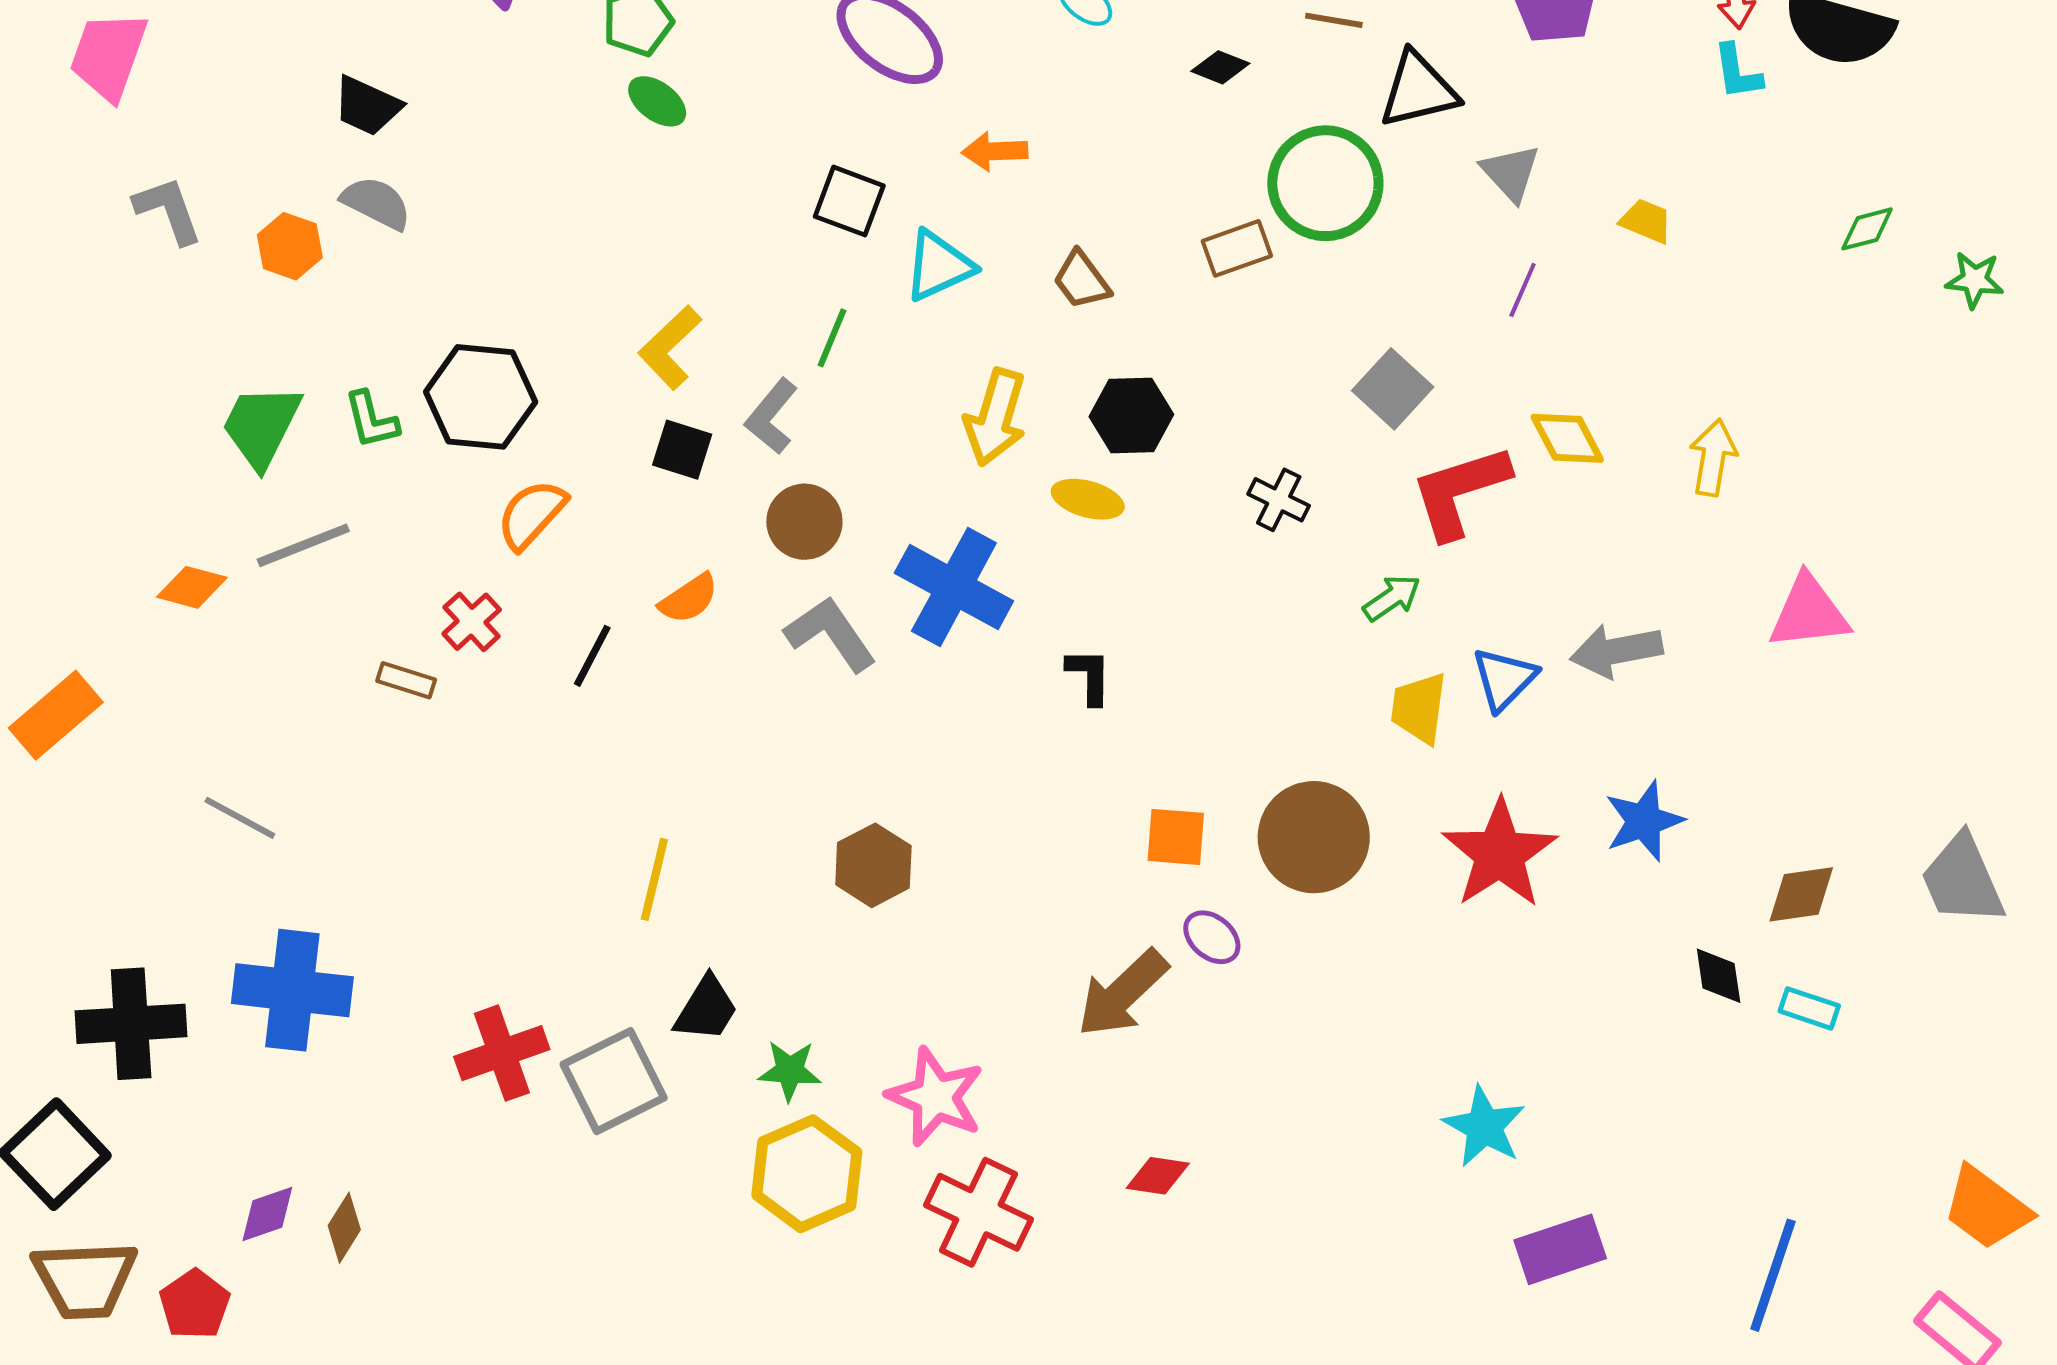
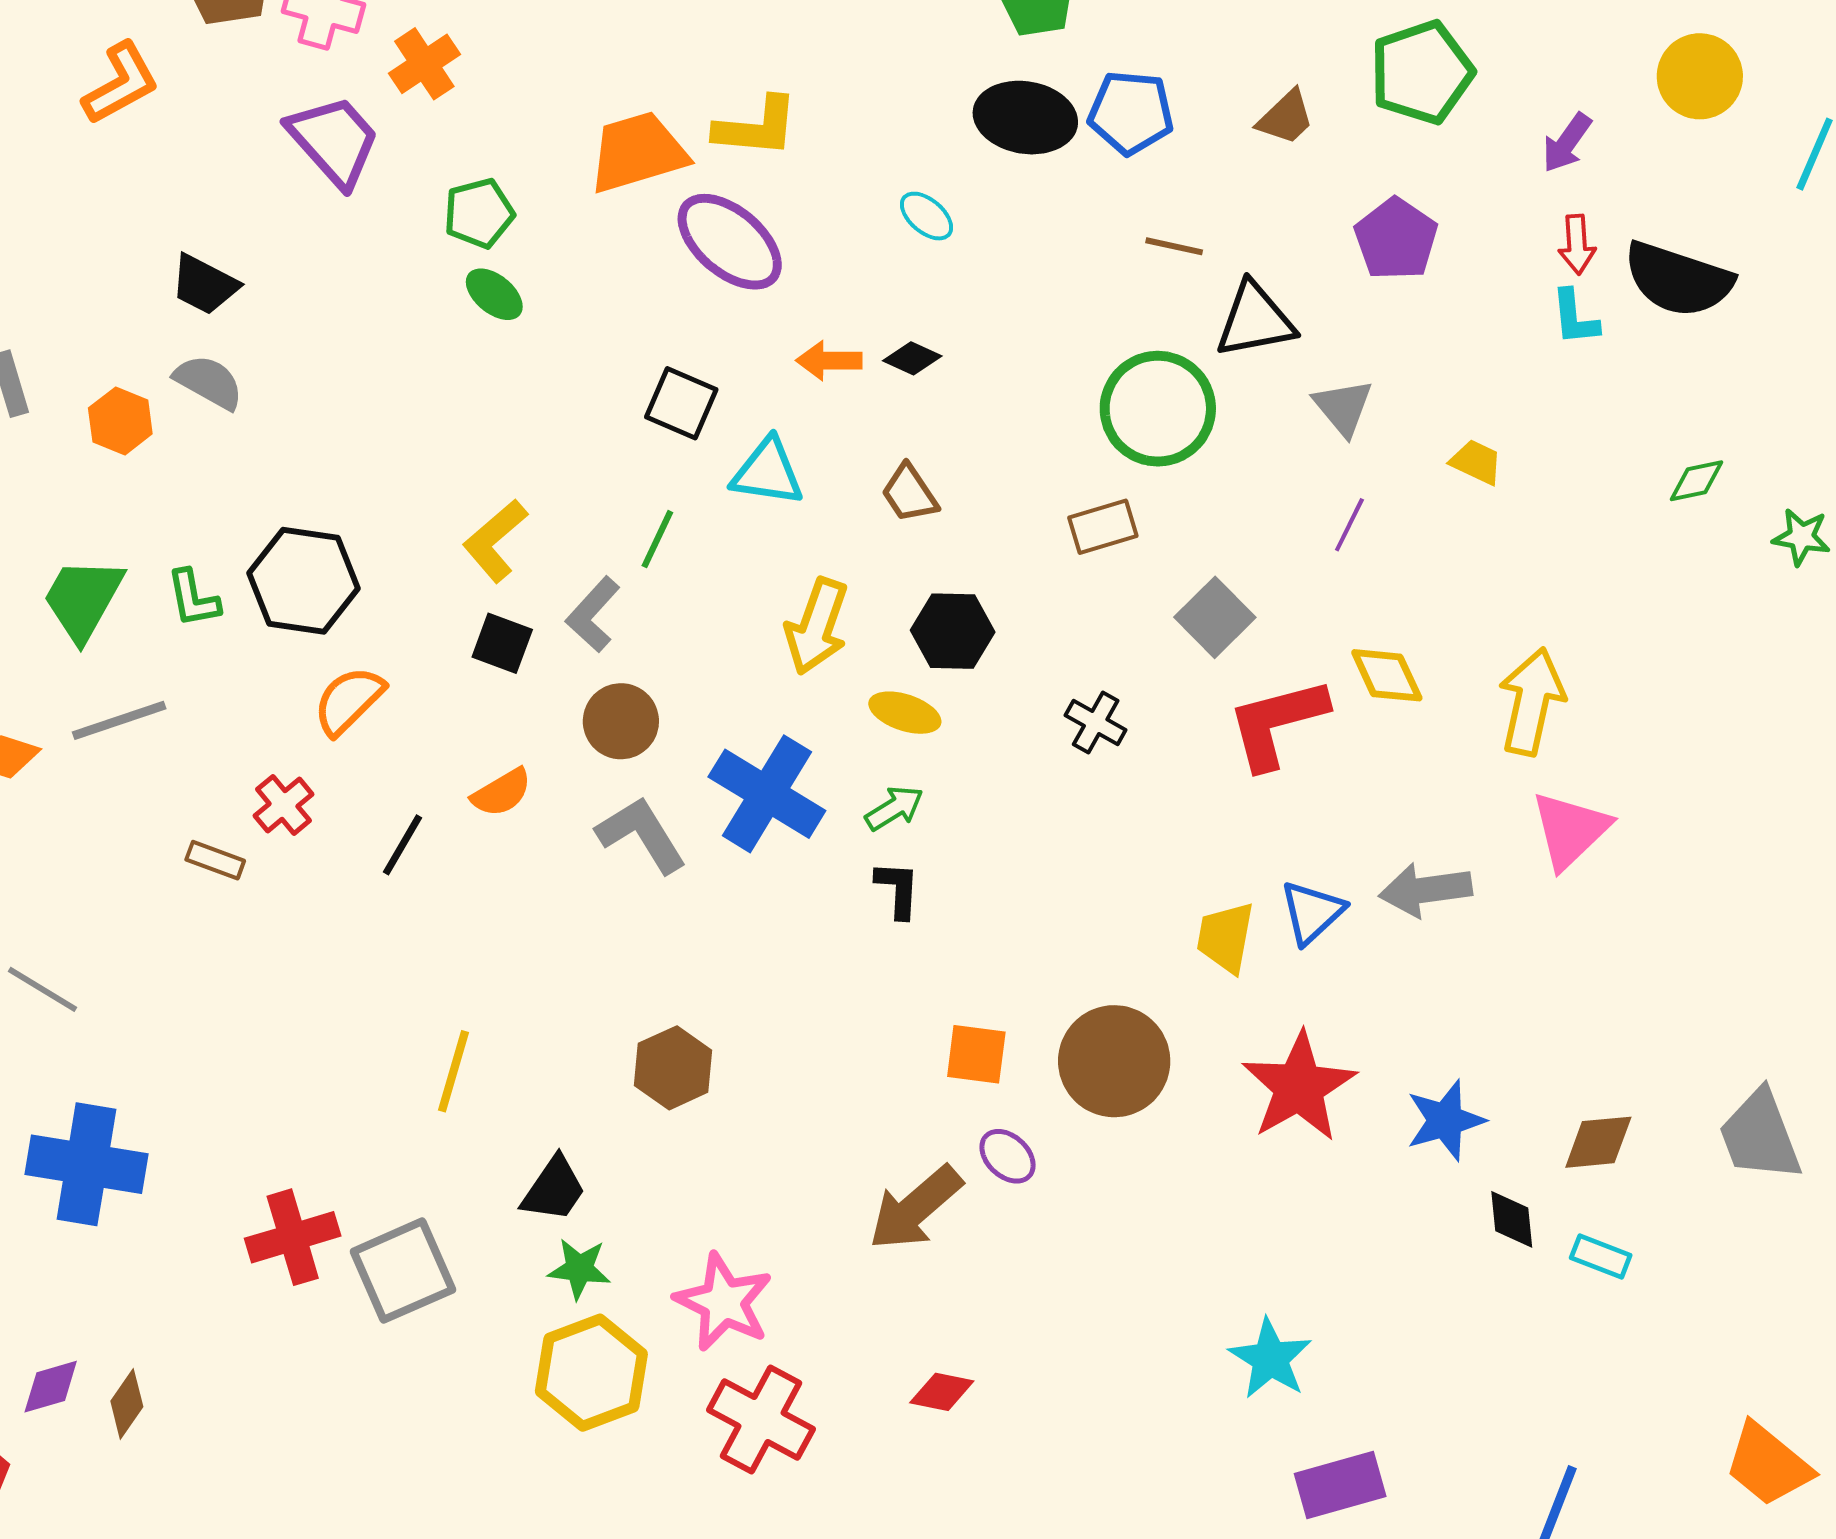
black diamond: (1220, 67) -> (912, 358), moved
brown rectangle: (1237, 248) -> (1103, 527), moved
cyan triangle: (939, 266) -> (767, 472), turned 30
yellow arrow: (1713, 458) -> (1532, 702), size x1.4
green arrow: (1392, 598) -> (894, 808), moved
pink triangle: (1809, 612) -> (1570, 830), moved, turned -40
blue star: (1644, 821) -> (1445, 1120), moved
black trapezoid: (706, 1009) -> (554, 1189), moved

